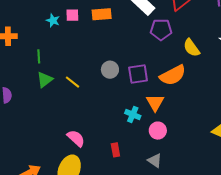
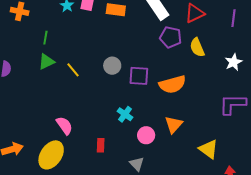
yellow semicircle: (191, 48) -> (197, 47), moved
orange triangle: (155, 103) -> (174, 124), moved

